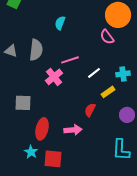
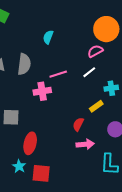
pink semicircle: (107, 37) -> (95, 51), turned 98
white line: (94, 73) -> (89, 72), moved
pink cross: (54, 77) -> (42, 91), turned 30
pink arrow: (73, 130) -> (85, 144), moved

